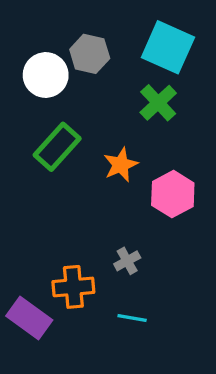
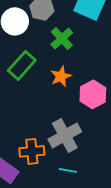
green cross: (158, 103) -> (62, 38), moved
gray cross: (127, 261) -> (65, 135), size x2.0

